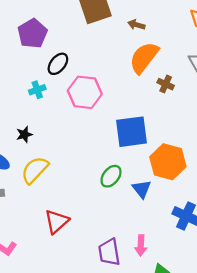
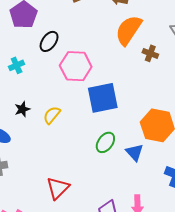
cyan cross: (37, 90) -> (17, 65), moved
blue square: (132, 132) -> (103, 98), moved
yellow semicircle: (35, 170) -> (52, 115), moved, size x0.7

